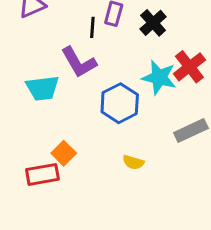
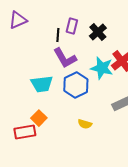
purple L-shape: (79, 62) -> (65, 58), moved
cyan trapezoid: (42, 88) -> (42, 84), moved

